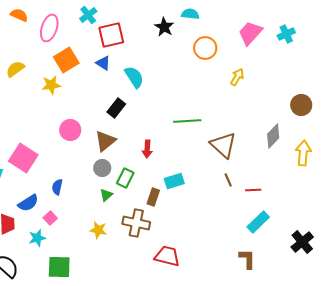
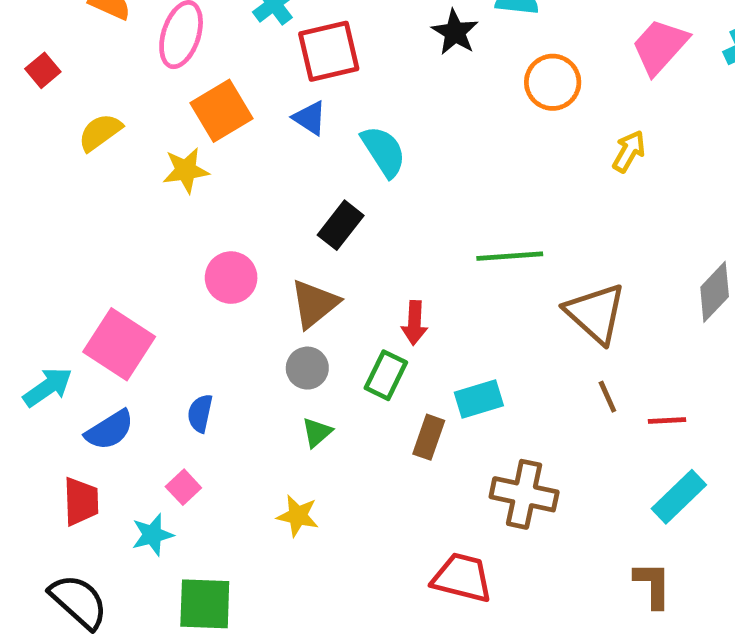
green rectangle: (125, 178) -> (386, 375), moved
blue semicircle: (28, 203) -> (110, 430), moved
brown cross: (136, 223) -> (524, 494), moved

